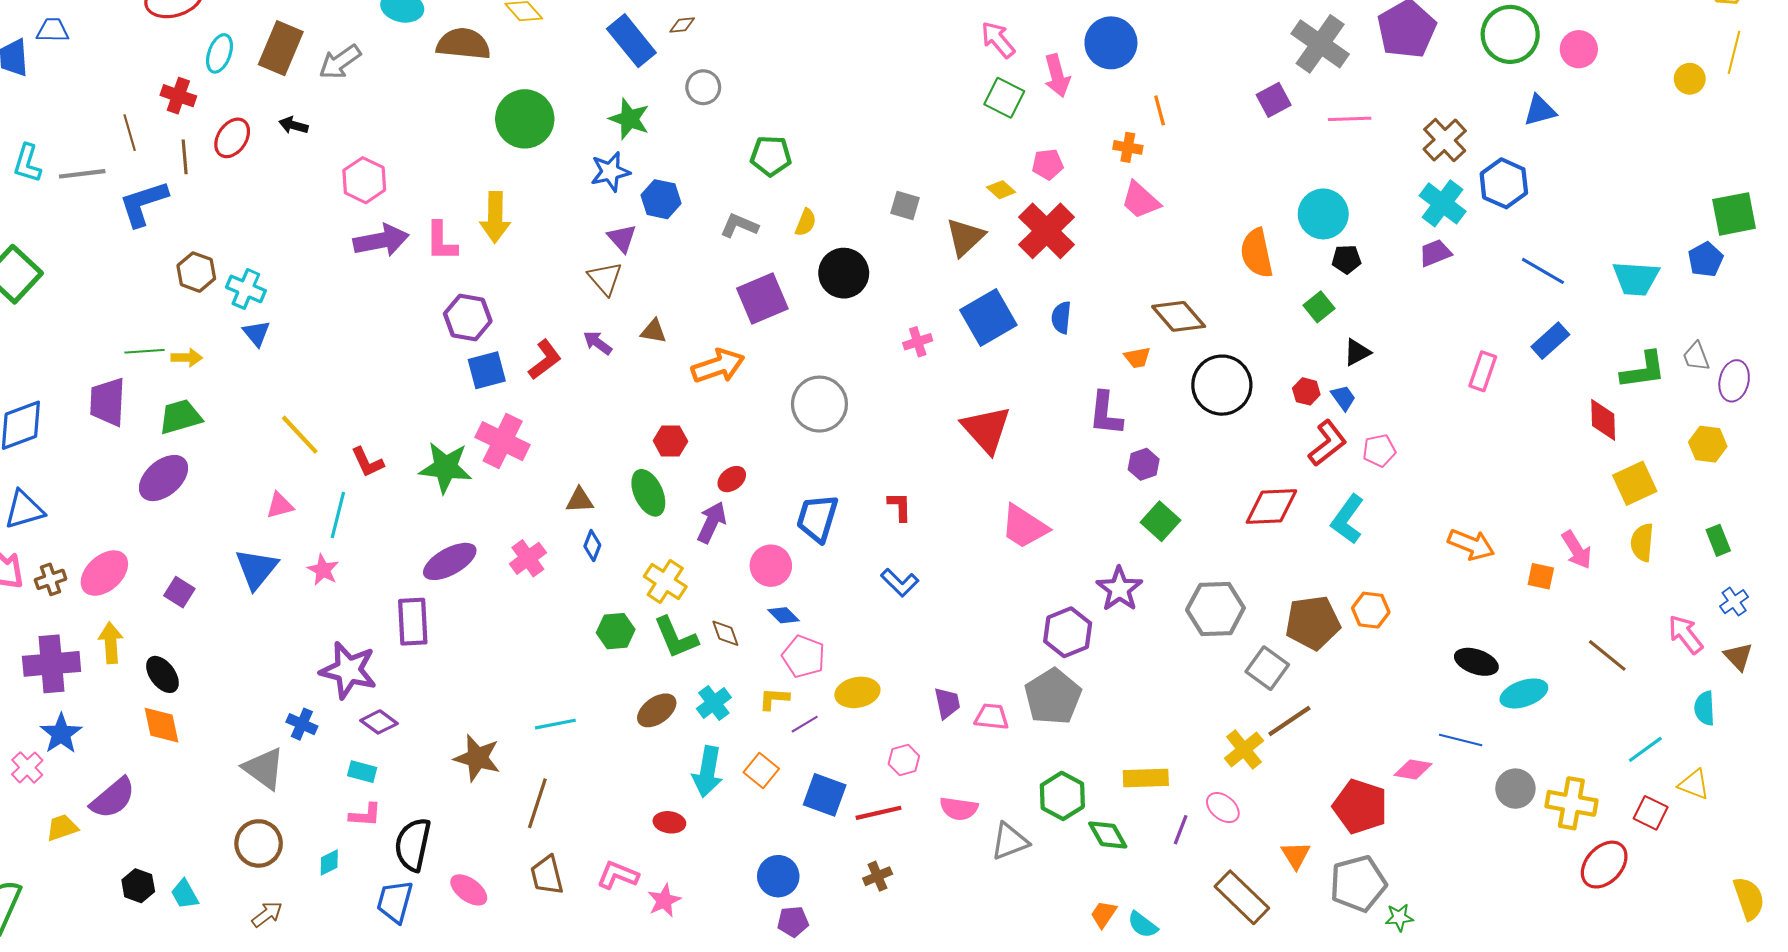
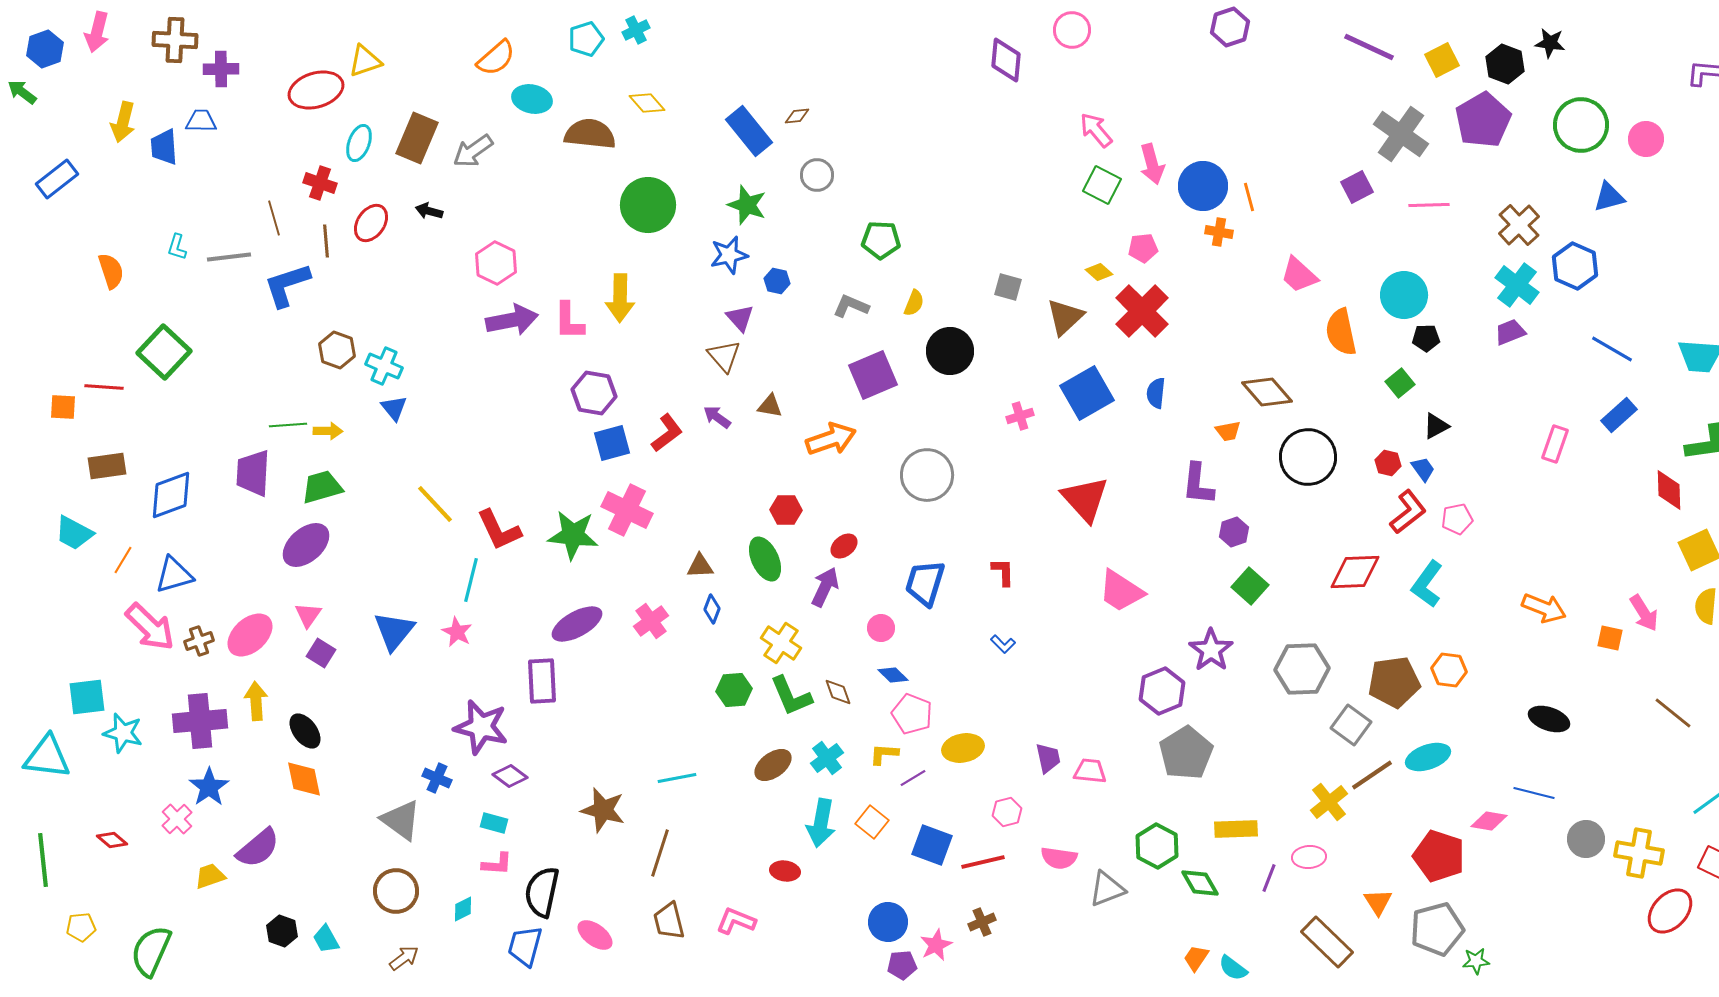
blue circle: (1111, 43) -> (1203, 186), moved
cyan L-shape: (27, 163) -> (177, 247), size x0.7
blue hexagon: (661, 199) -> (777, 281), size x0.7
pink trapezoid: (1141, 200) -> (1299, 275), moved
red L-shape: (367, 462) -> (499, 530), size x1.4
pink triangle: (280, 505) -> (308, 615), moved, turned -40
pink circle: (771, 566) -> (881, 628), size x0.7
blue L-shape: (900, 583) -> (1003, 644), size x0.7
cyan ellipse: (1524, 693) -> (1428, 757), moved
gray pentagon: (1053, 697) -> (1186, 753), moved
pink ellipse: (1223, 808) -> (1309, 857), turned -44
pink star: (664, 900) -> (936, 945), moved

